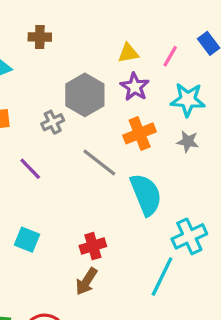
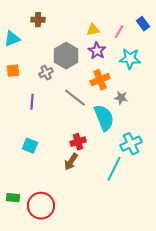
gray star: (188, 142) -> (121, 98), moved
purple line: (30, 169) -> (32, 102), turned 49
red cross: (93, 246) -> (78, 142), moved
brown arrow: (86, 281) -> (71, 162), moved

